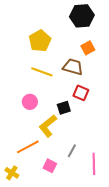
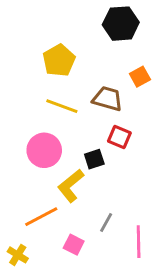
orange square: (88, 48) -> (140, 77), moved
pink circle: (30, 102) -> (44, 150), size x1.5

